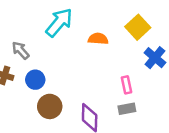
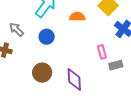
blue circle: (35, 80) -> (47, 37), moved
gray rectangle: (127, 109) -> (116, 65), moved

